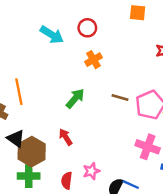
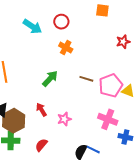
orange cross: (93, 60) -> (66, 47), turned -32
pink star: (91, 171) -> (64, 119), moved
red semicircle: (67, 181) -> (41, 145), turned 32

